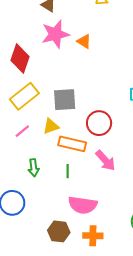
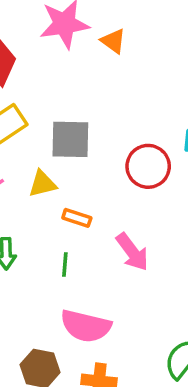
red circle: (99, 123) -> (148, 166), moved
orange rectangle: (72, 144) -> (77, 218), size x0.6

